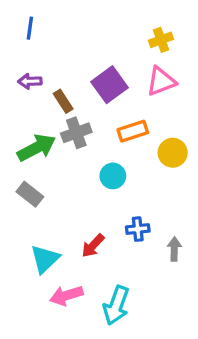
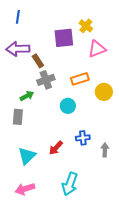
yellow cross: (161, 40) -> (86, 26), moved, turned -32
purple arrow: (30, 81) -> (18, 49), size x1.6
purple square: (110, 85) -> (64, 38), moved, turned 30
green arrow: (37, 148) -> (27, 96), moved, size x0.6
gray rectangle: (30, 194) -> (18, 117), turned 56
pink arrow: (66, 295) -> (25, 189), moved

